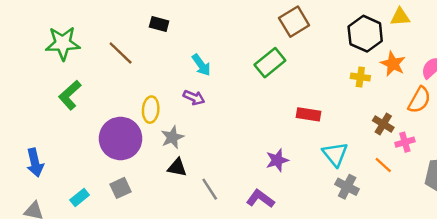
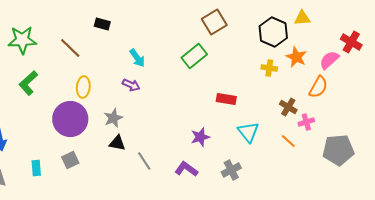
yellow ellipse: (151, 110) -> (83, 87), moved
gray cross: (347, 187) -> (231, 170), moved, turned 36
cyan rectangle: (80, 198) -> (36, 168), turned -56

